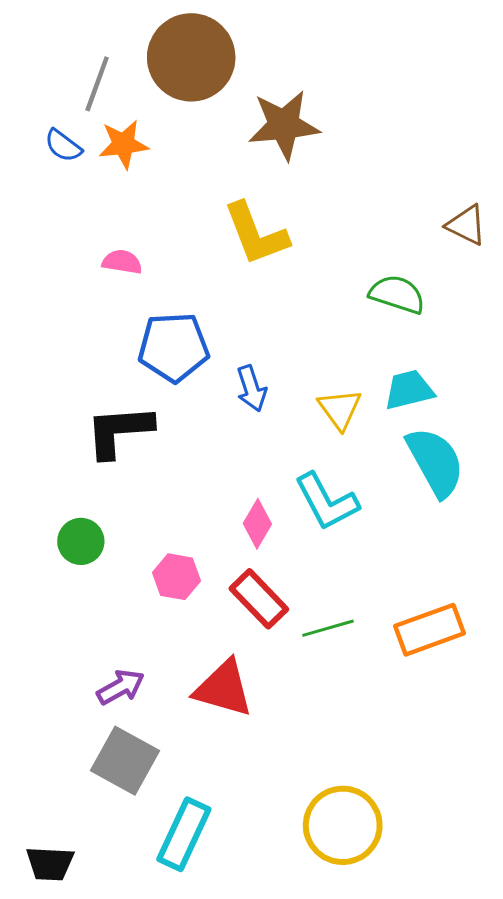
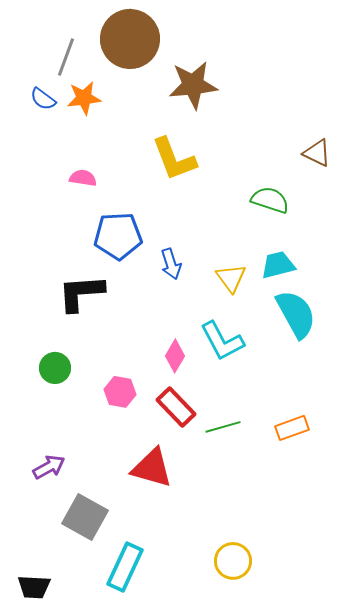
orange rectangle: (430, 630) -> (292, 428), size x0.7
purple arrow: (121, 687) -> (49, 467), moved
yellow circle: (343, 825) -> (233, 561), size x0.7

